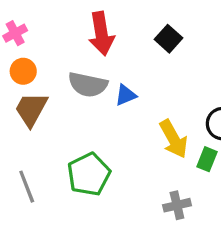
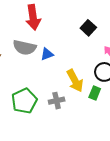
black square: (169, 39) -> (88, 28), moved
gray cross: (177, 205) -> (57, 101), moved

